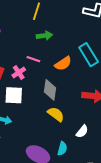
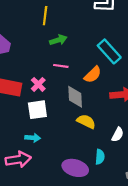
pink line: (33, 59) -> (61, 66), moved
orange semicircle: (63, 64) -> (93, 75), moved

